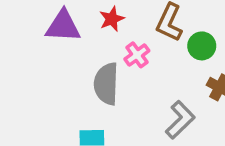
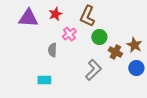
green circle: (202, 46) -> (99, 37), moved
gray semicircle: (106, 84) -> (52, 50), size x0.6

